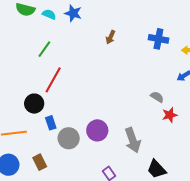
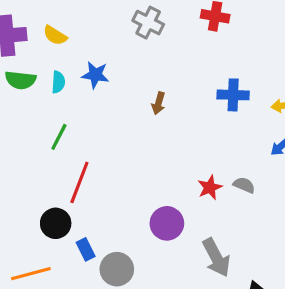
cyan semicircle: (49, 14) -> (58, 82), turned 80
red star: (170, 115) -> (210, 187), moved
purple circle: (97, 130) -> (167, 223), moved

